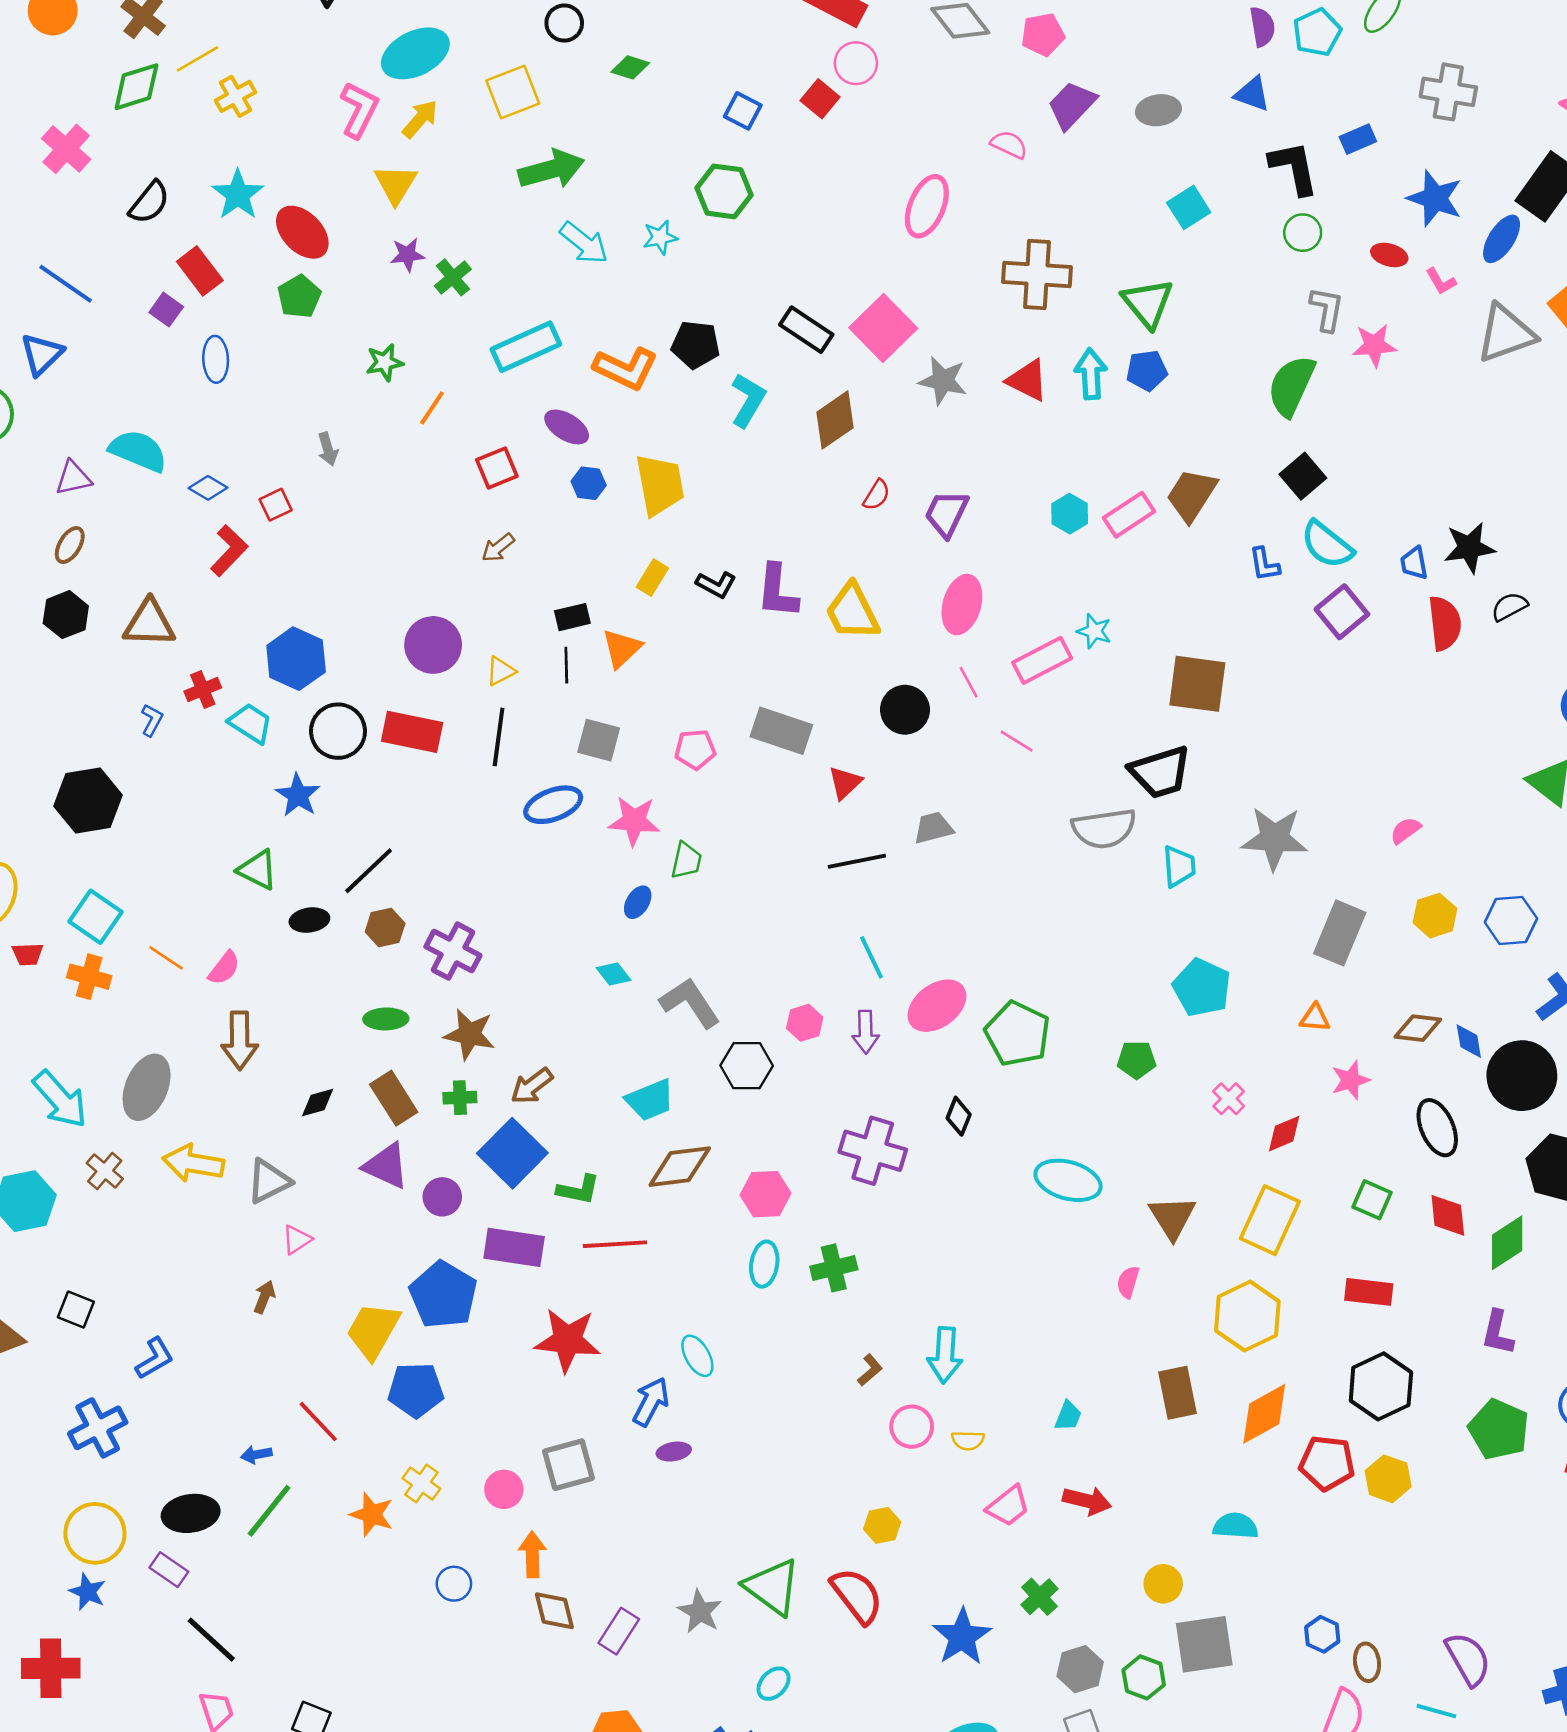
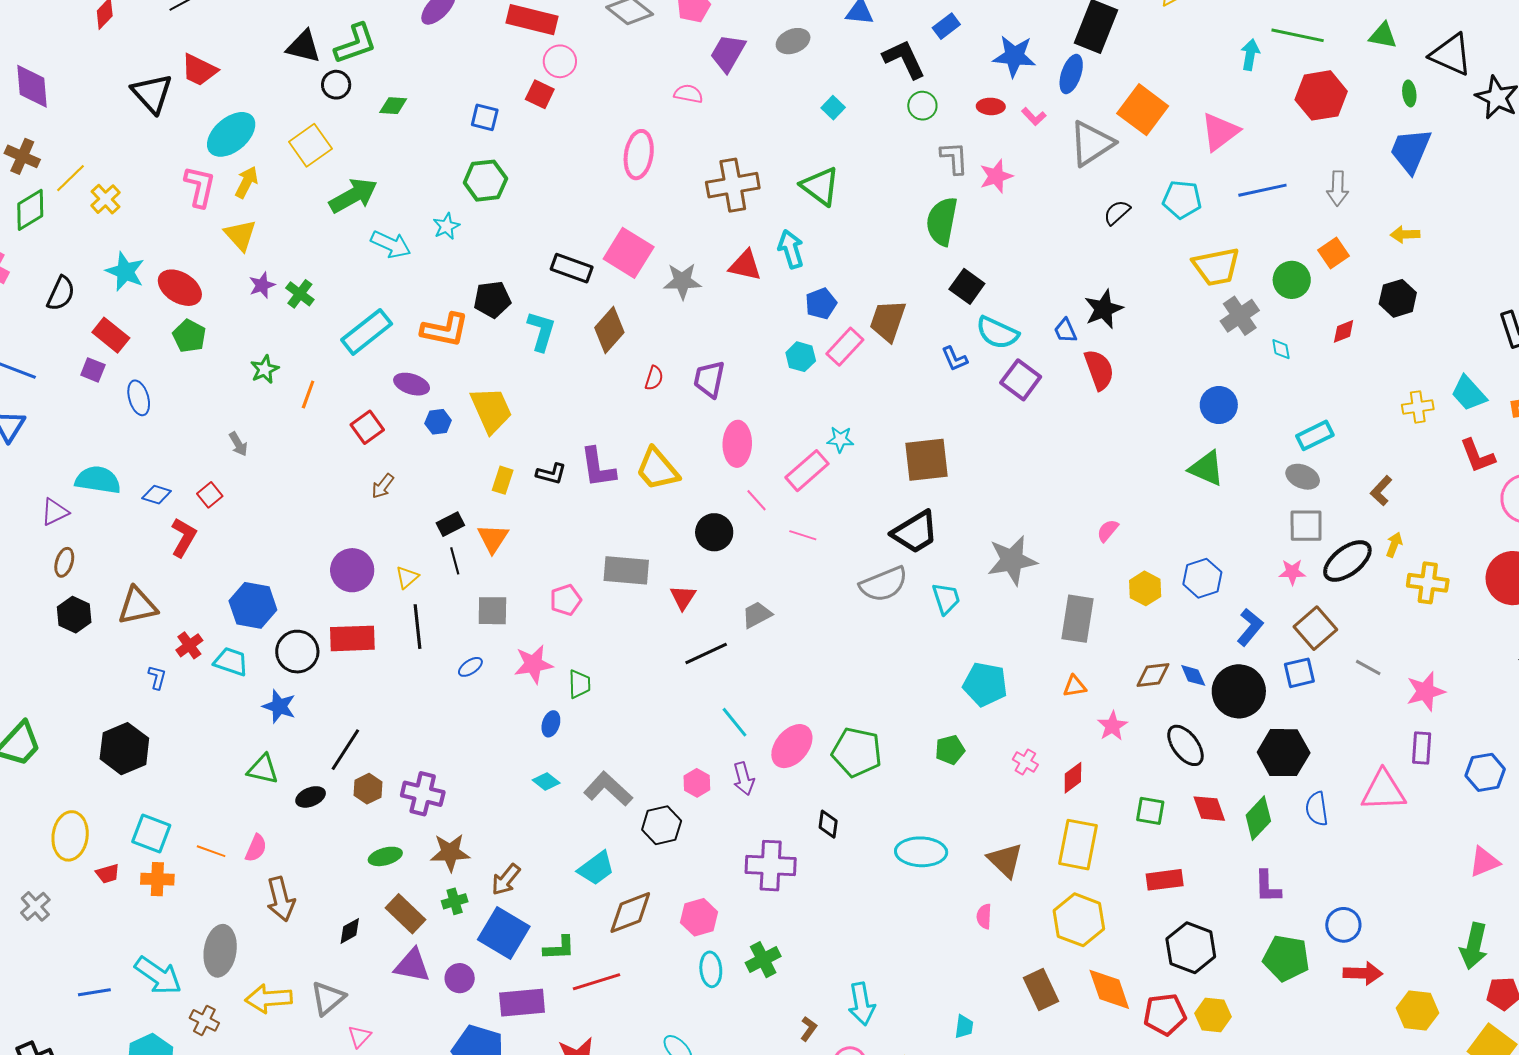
cyan square: (1189, 207) -> (833, 108), size x0.7
blue pentagon: (1147, 370) -> (821, 304), moved
black semicircle: (1509, 607) -> (1117, 212), moved
blue ellipse: (553, 805) -> (470, 667), size x0.6
orange diamond: (1264, 1414) -> (1109, 989), turned -66

